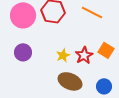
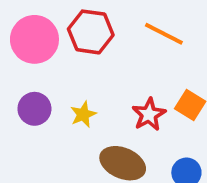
yellow star: (63, 55) -> (83, 114), moved

